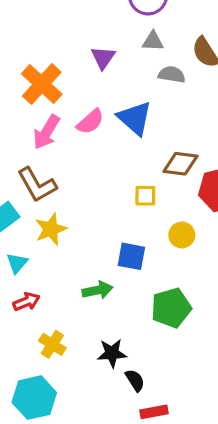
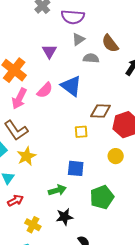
gray triangle: (153, 41) -> (78, 39), turned -32
yellow circle: (182, 235) -> (116, 156), moved
black star: (112, 353) -> (64, 217), moved

